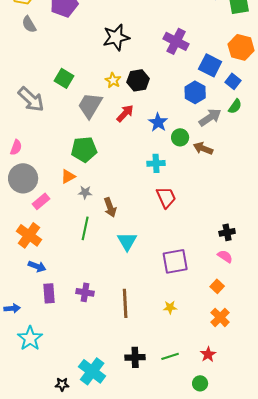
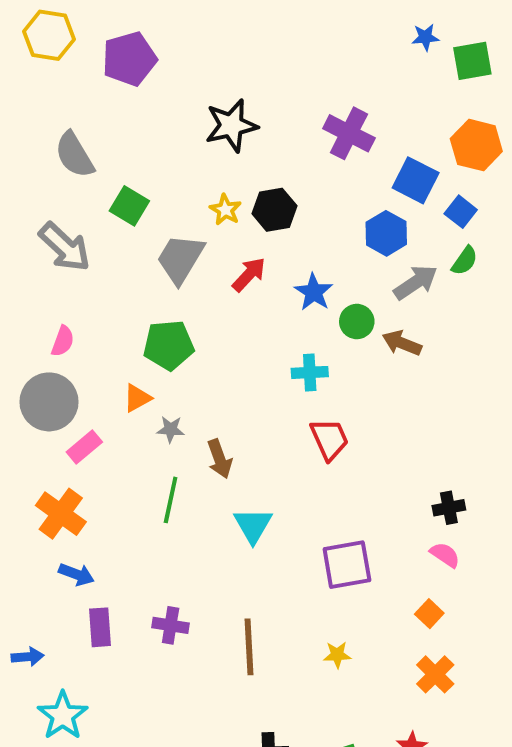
gray semicircle: (29, 24) -> (74, 155), moved, size x1.4
pink semicircle: (16, 147) -> (63, 341), moved

